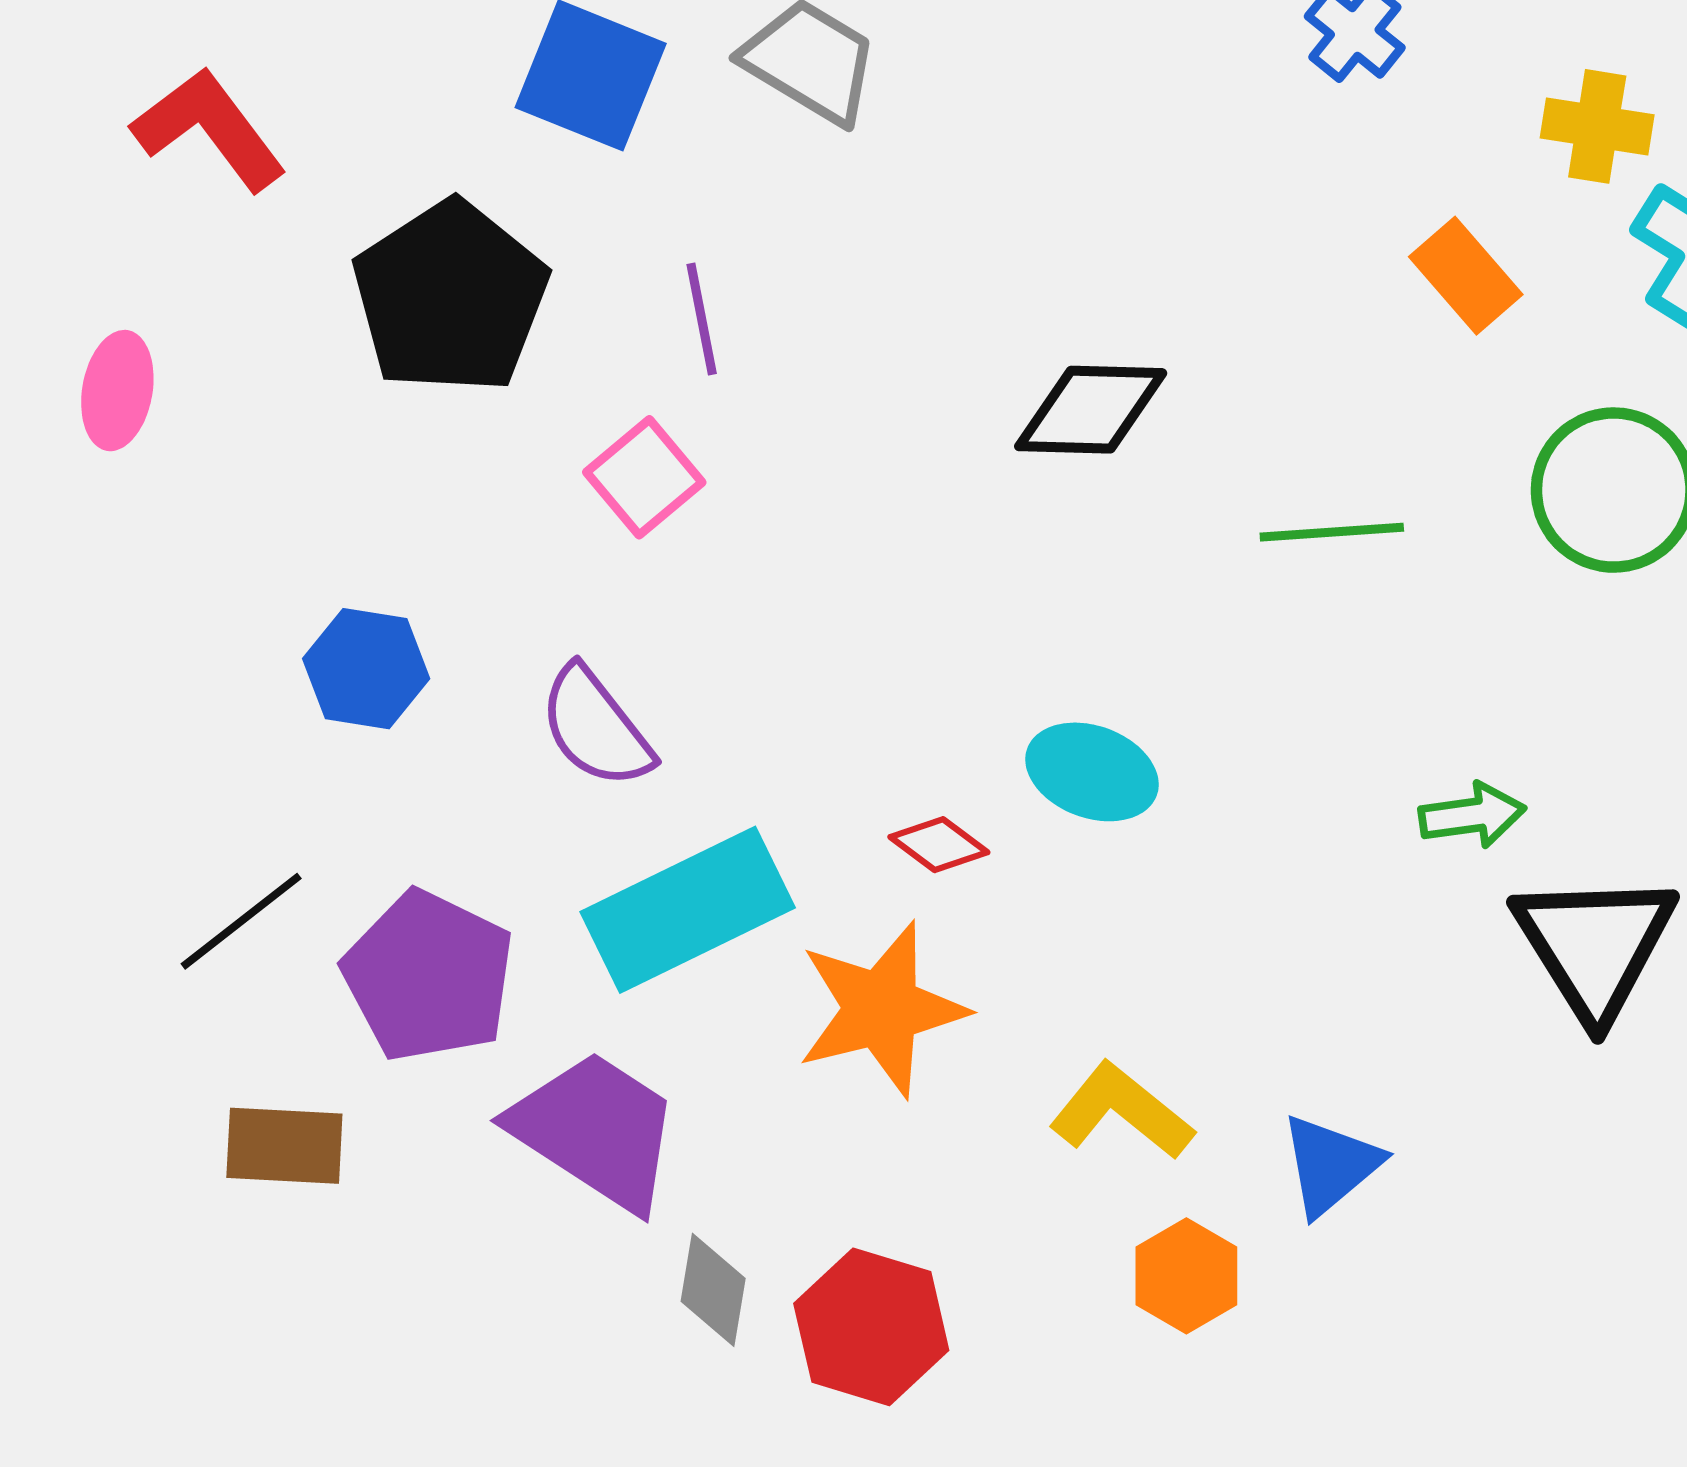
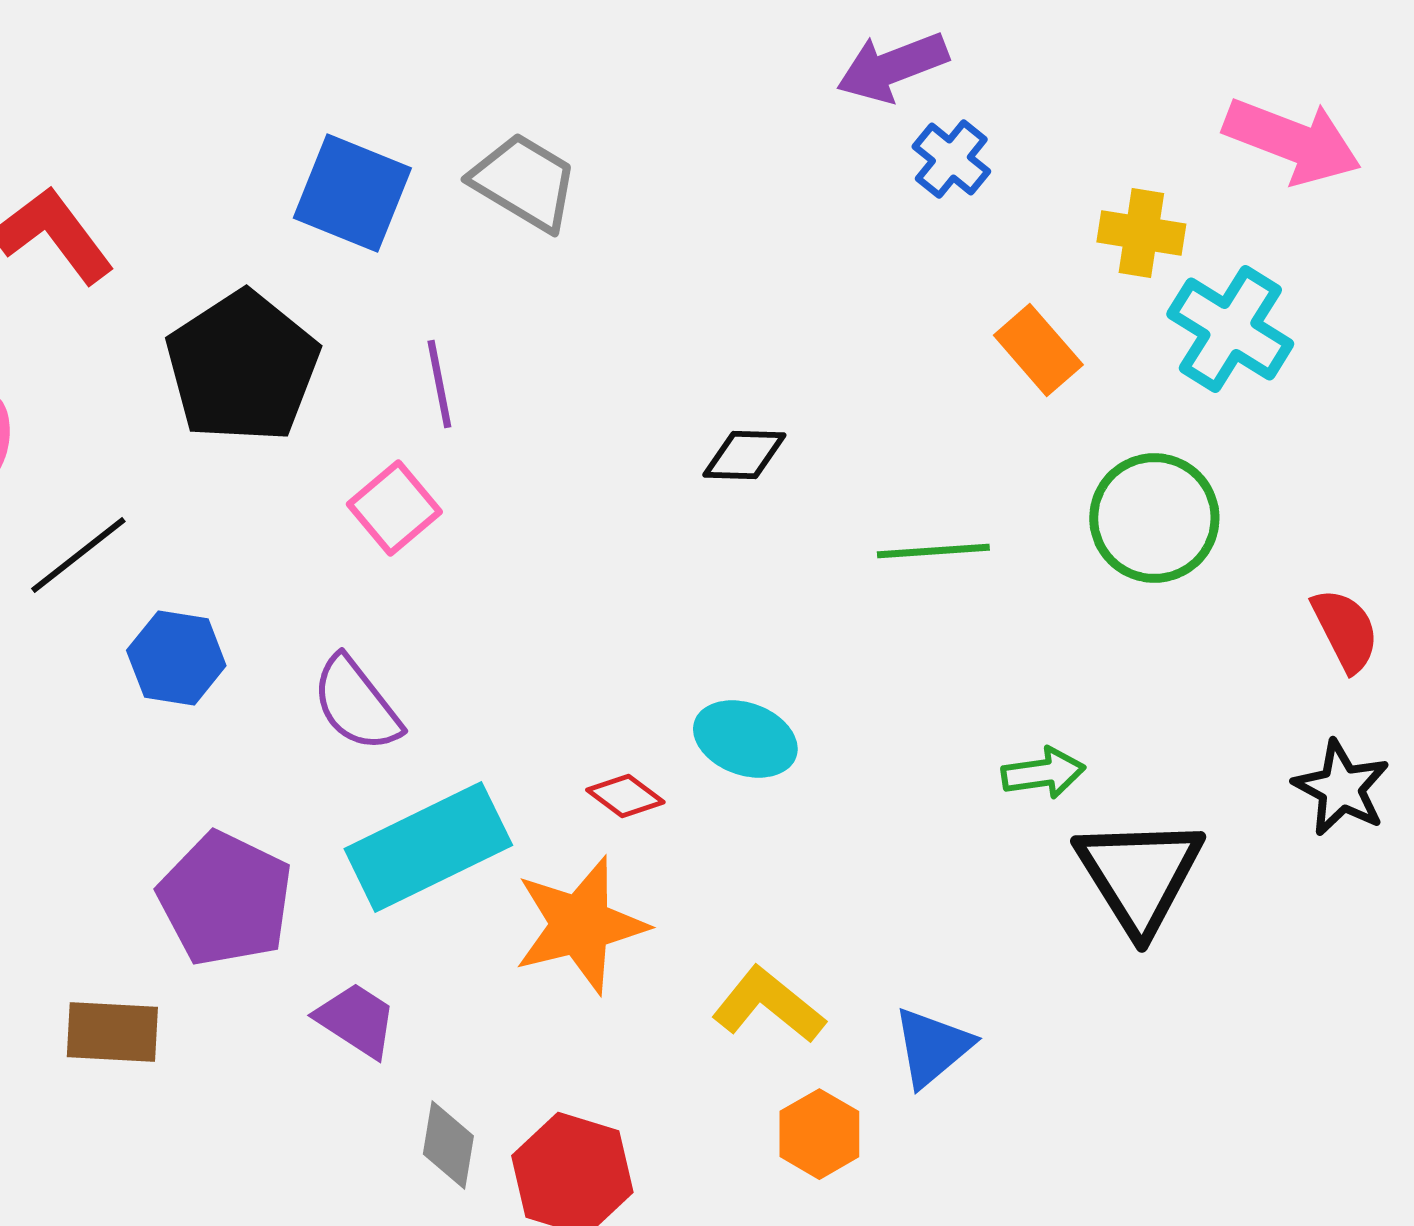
black diamond: (1091, 410) -> (744, 455), size x0.7
black line: (241, 921) -> (78, 555), moved
purple trapezoid: (596, 1130) -> (356, 1020), size x0.6

